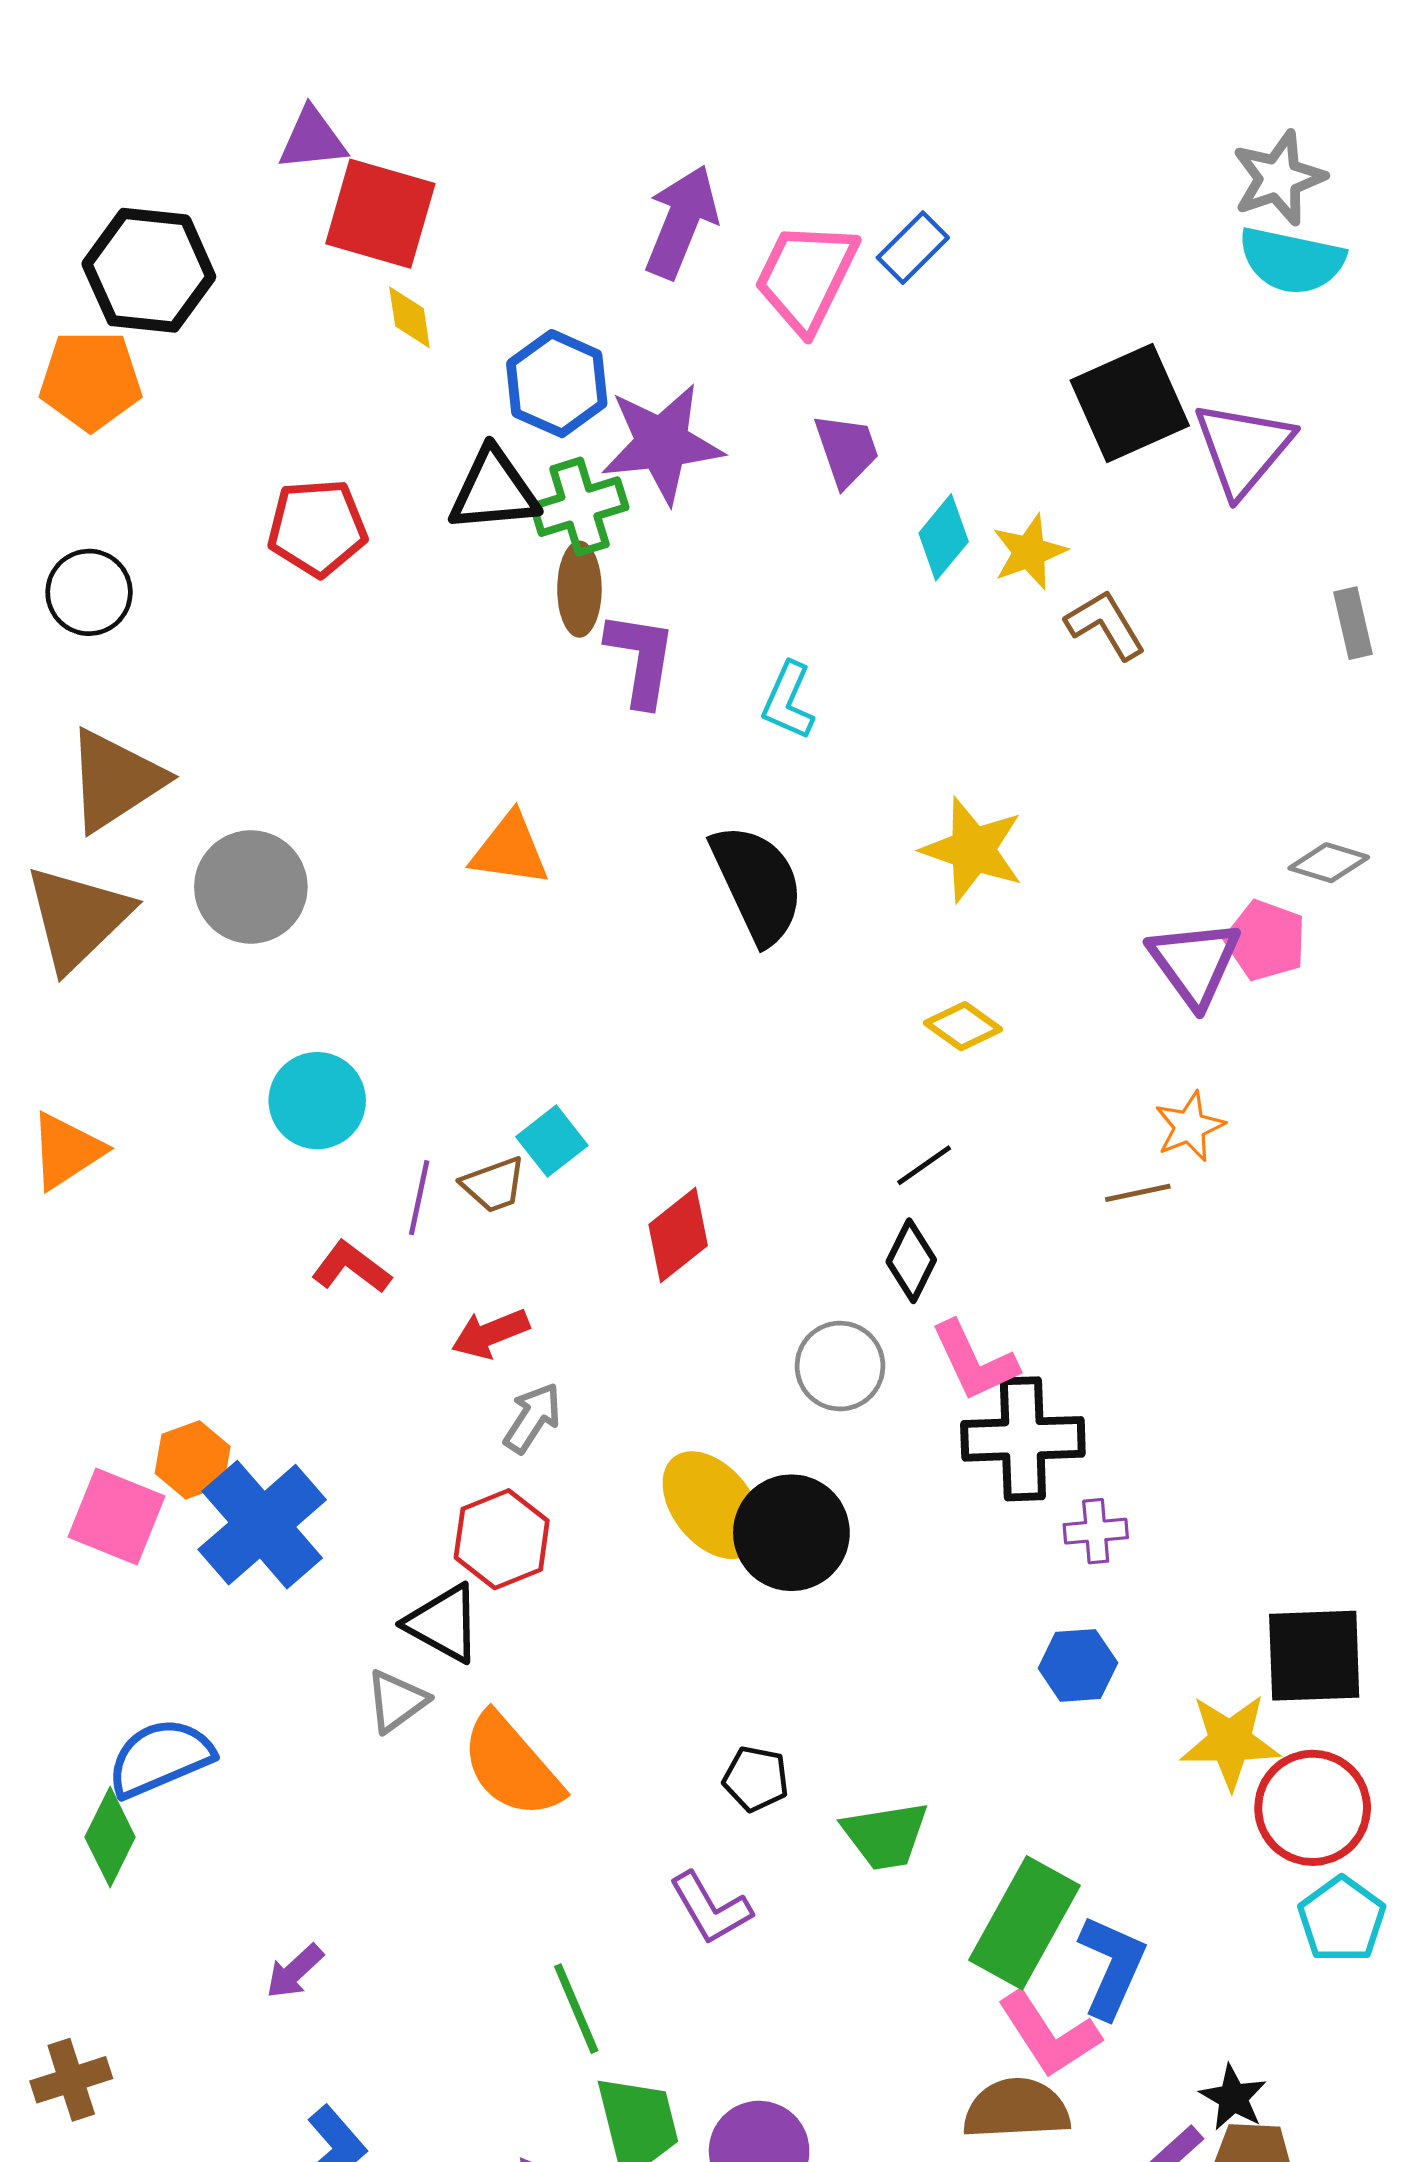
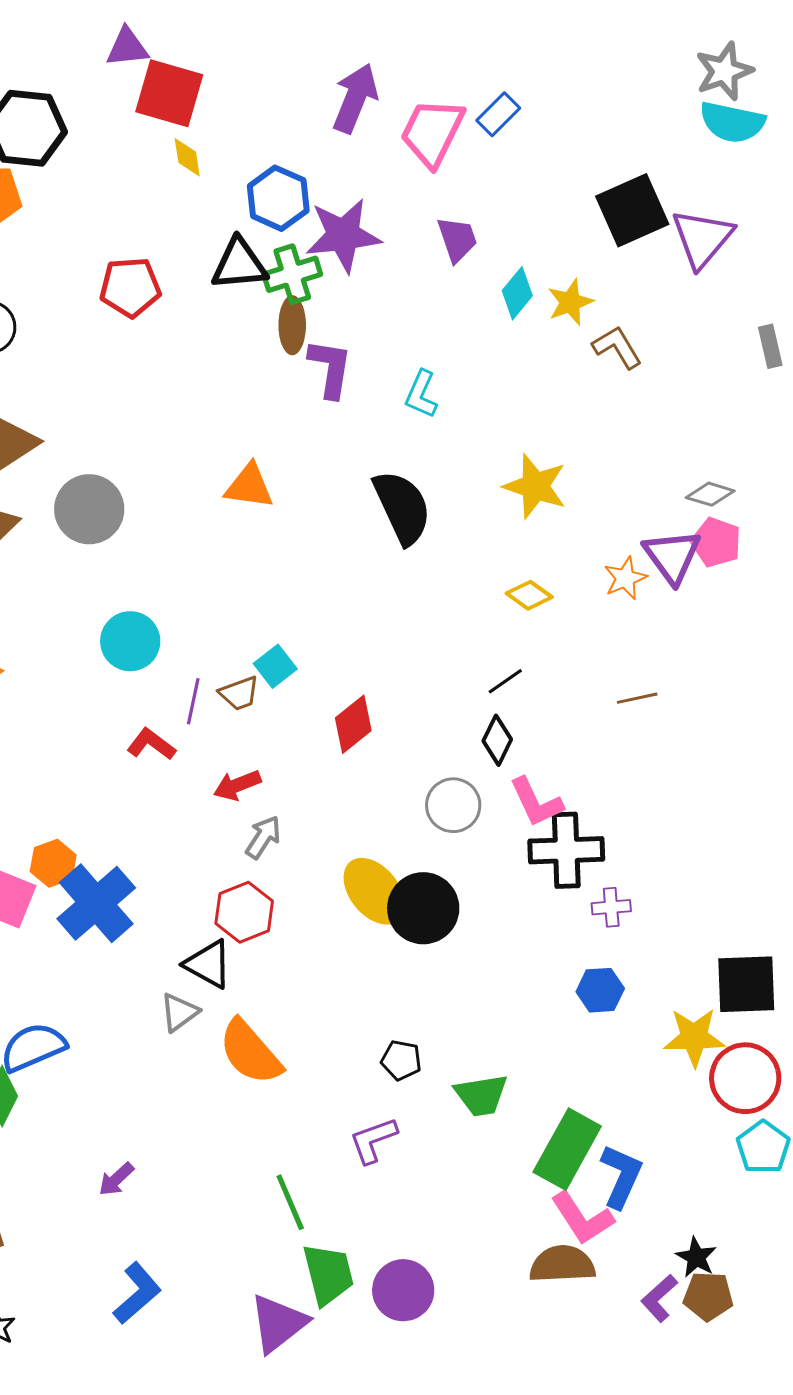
gray diamond: (1329, 863) -> (710, 494), moved
orange star: (1190, 1126) -> (625, 578), moved
purple L-shape: (711, 1908) -> (373, 1140), turned 100

